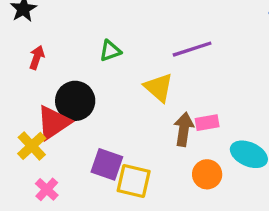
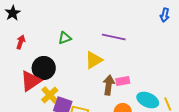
purple line: (192, 49) -> (114, 37), turned 30
yellow triangle: (159, 87) -> (94, 60), turned 48
yellow cross: (32, 146) -> (50, 95), moved

